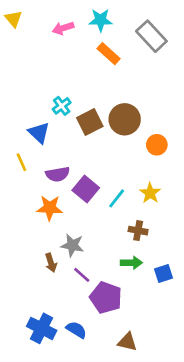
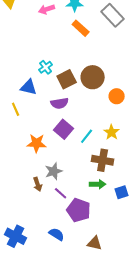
blue triangle: (39, 133) -> (29, 87), turned -30
purple semicircle: (58, 174) -> (60, 103), moved
brown cross: (138, 231) -> (103, 160), size x1.5
gray star: (72, 245) -> (54, 171), turned -30
blue cross: (42, 328) -> (16, 236), moved

